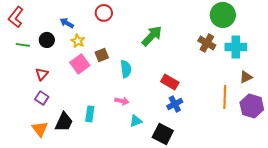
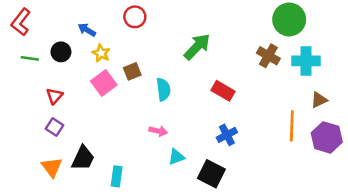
red rectangle: (170, 82) -> (223, 91), moved
cyan rectangle: (90, 114) -> (117, 176), moved

